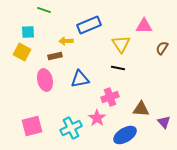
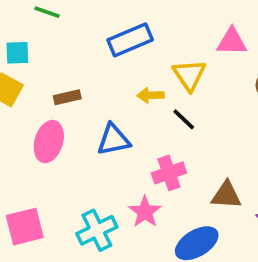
yellow arrow: (66, 41) -> (150, 95), moved
black line: (118, 68) -> (184, 119), turned 32
pink ellipse: (45, 80) -> (49, 142), turned 30

